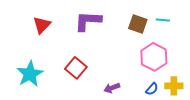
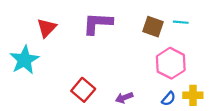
red square: (76, 68) -> (83, 90), moved
cyan star: (30, 74) -> (24, 60), moved

